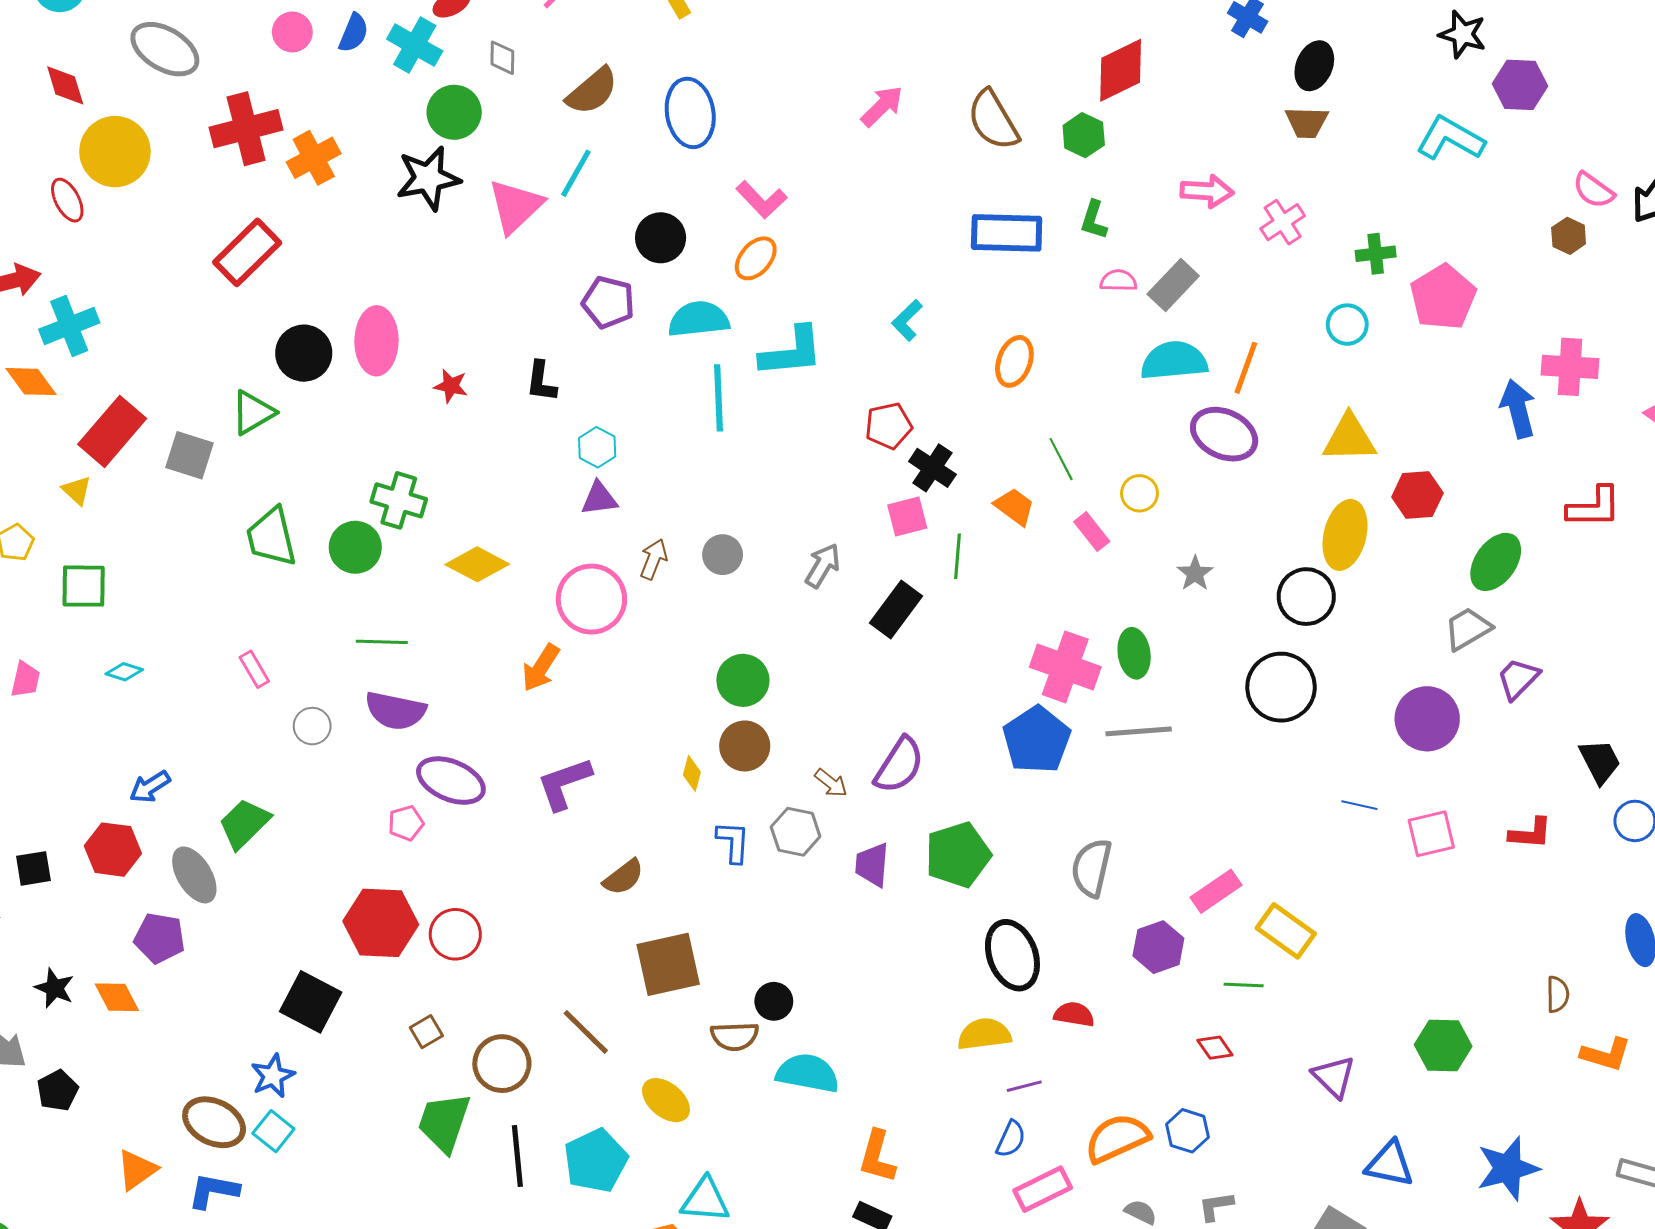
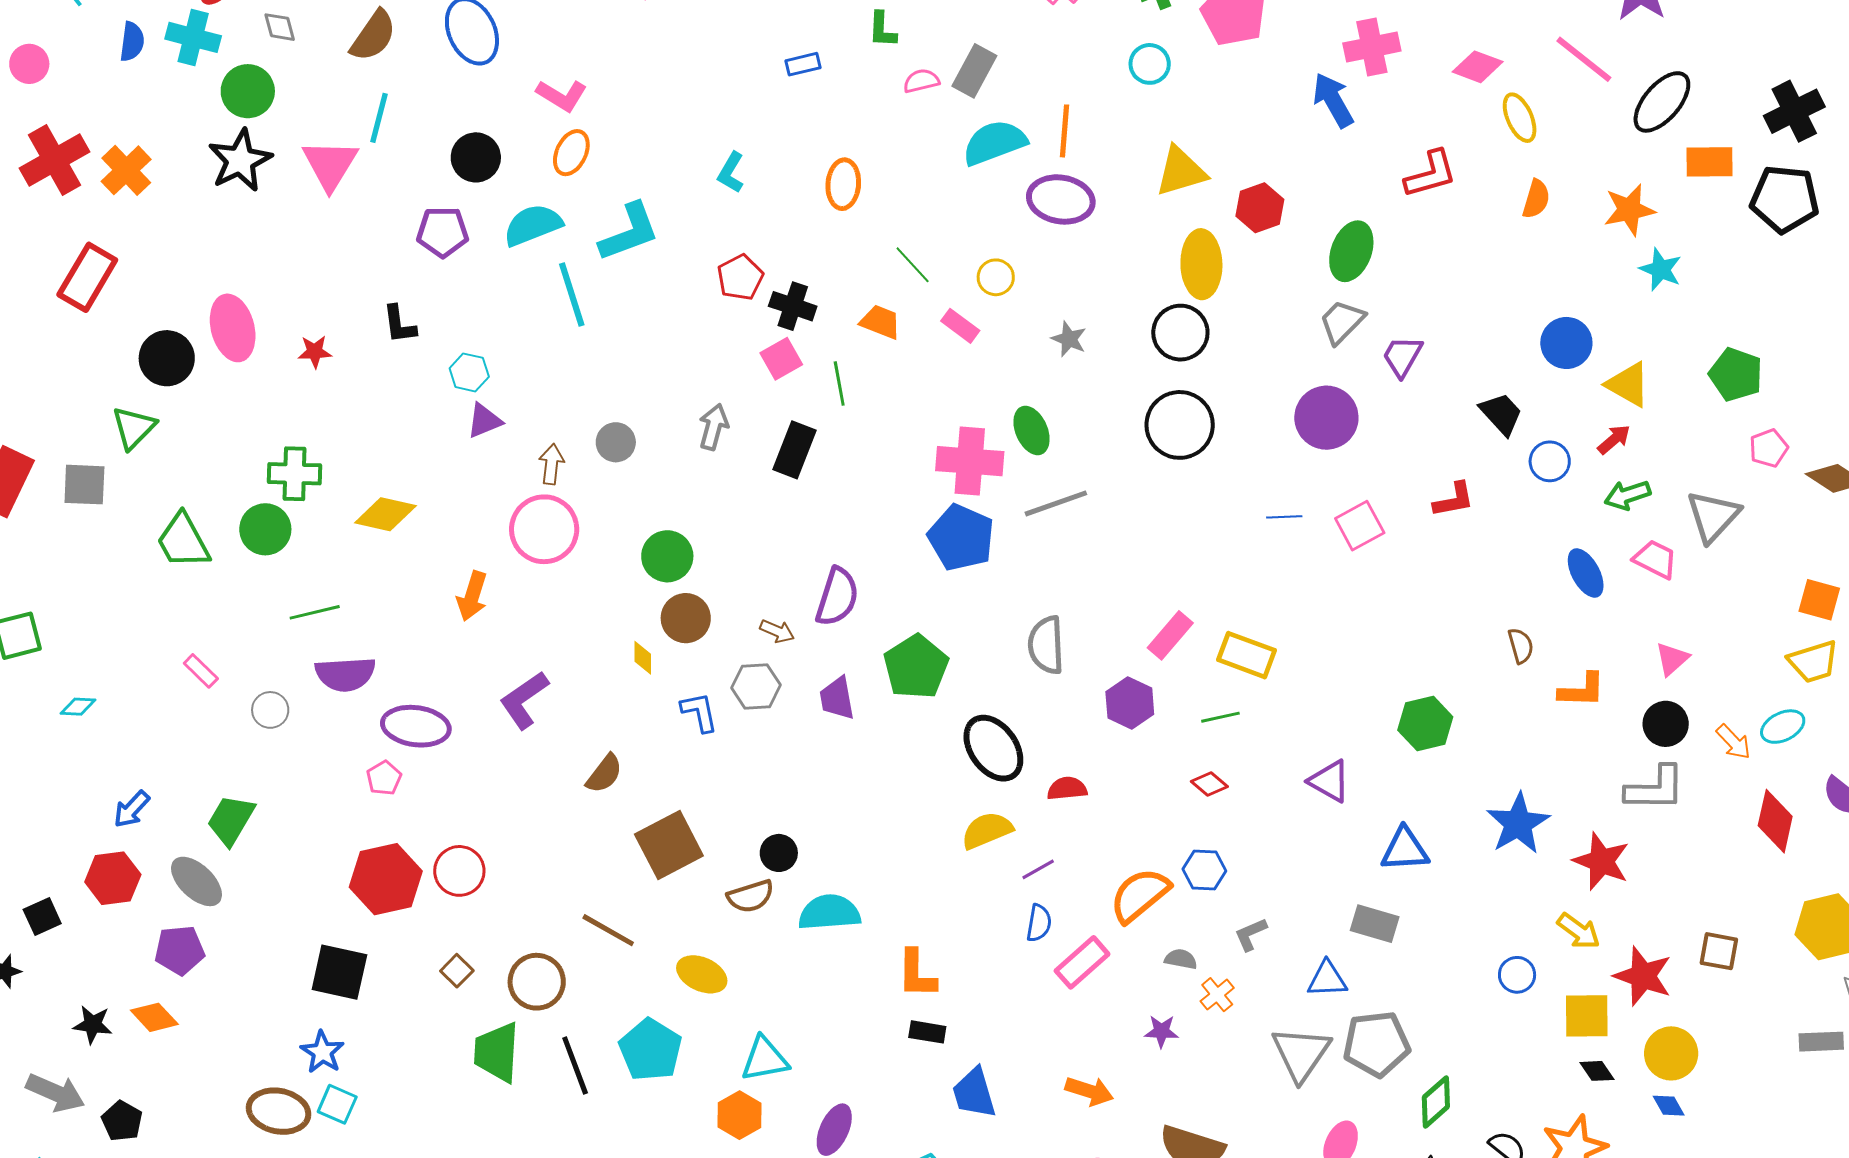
pink circle: (292, 32) -> (29, 64), moved
blue rectangle: (1007, 233) -> (803, 64), size x0.5
pink circle: (591, 599) -> (544, 529), moved

